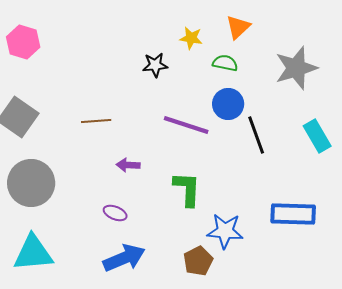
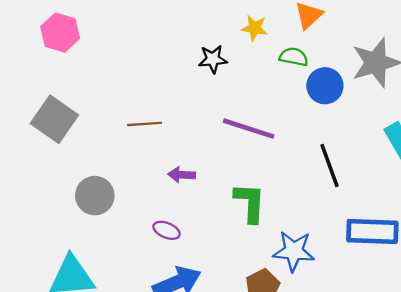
blue circle: (228, 104) -> (325, 86), moved
black line: (256, 135) -> (330, 166), moved
gray circle: (31, 183) -> (95, 196), moved, size x0.7

